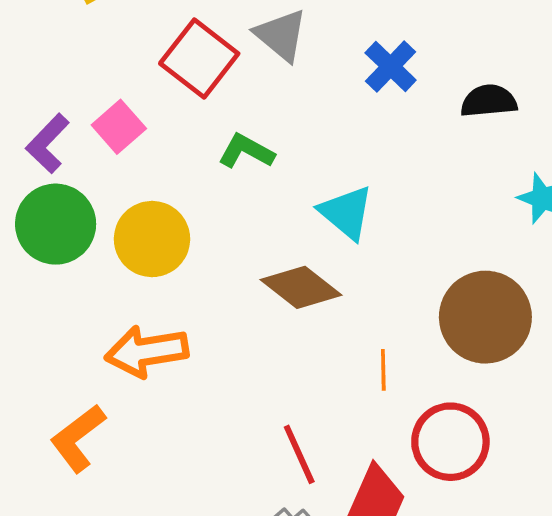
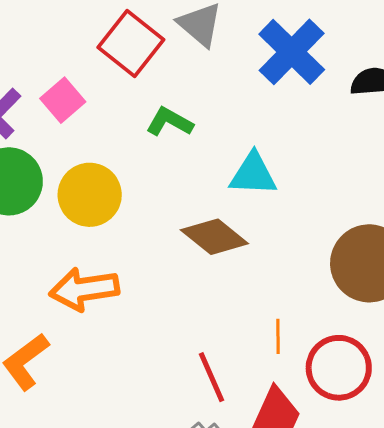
blue cross: (391, 66) -> (292, 52), size x1.5
cyan triangle: (346, 213) -> (253, 174), turned -38
orange line: (383, 370) -> (278, 336), moved

